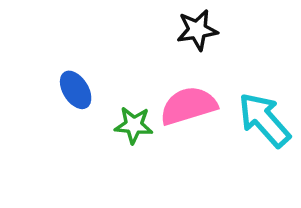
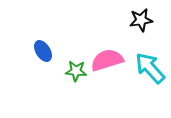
black star: (197, 30) -> (141, 20), moved

